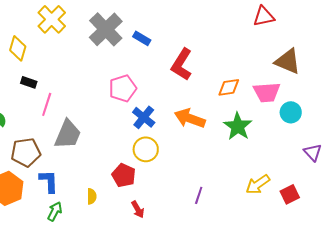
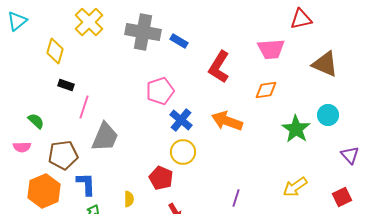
gray cross: (106, 29) -> (143, 32), turned -36
pink trapezoid: (267, 92) -> (271, 49), moved
green star: (238, 126) -> (296, 129), moved
red square: (290, 194) -> (342, 197), moved

